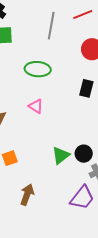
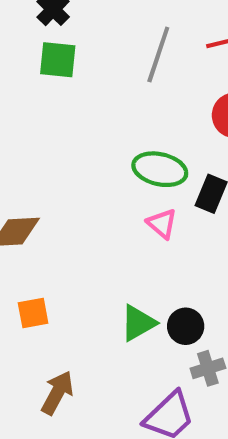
green ellipse: (38, 69) -> (160, 169), moved
pink triangle: (36, 106) -> (162, 224), moved

